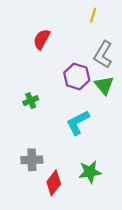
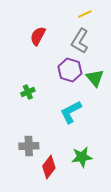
yellow line: (93, 15) -> (85, 14), turned 48
gray L-shape: (103, 55) -> (80, 41), moved

